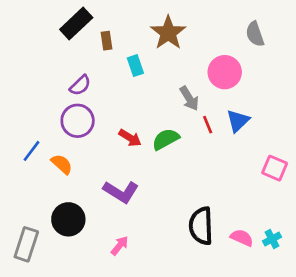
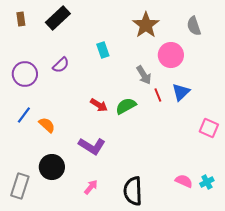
brown star: (168, 33) -> (146, 25), moved
brown rectangle: (106, 41) -> (21, 19), moved
purple circle: (78, 121) -> (25, 74), moved
black semicircle: (201, 226) -> (133, 191), moved

